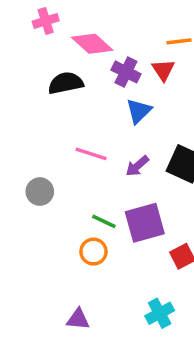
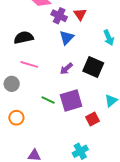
black semicircle: (66, 83) -> (24, 38), moved
pink line: (91, 154) -> (29, 64), moved
orange circle: (93, 252) -> (16, 118), moved

